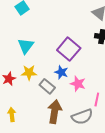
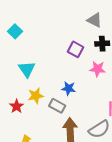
purple square: (69, 49) -> (75, 49), moved, size x0.7
pink star: (78, 84) -> (98, 69), moved

